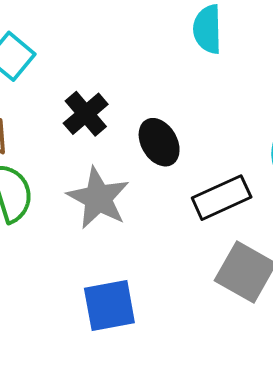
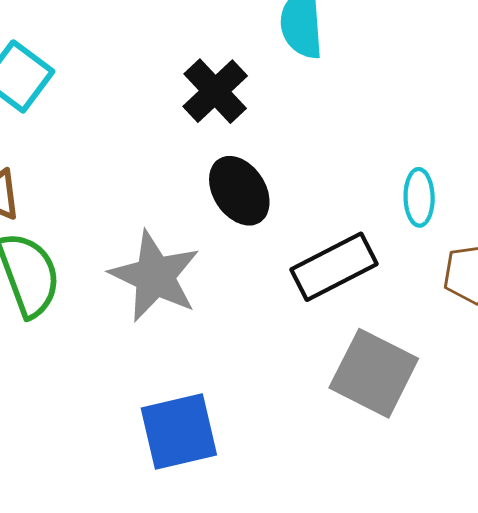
black cross: (86, 114) -> (215, 91), moved

